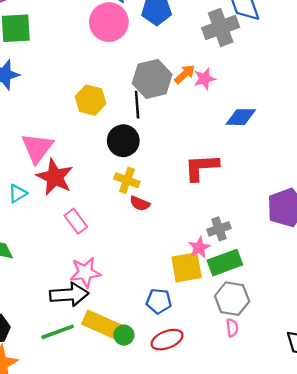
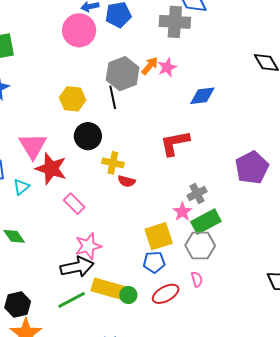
gray cross: (221, 28) -> (175, 22), turned 32
black circle: (123, 141) -> (88, 136), moved
yellow square: (187, 267) -> (159, 236), moved
gray hexagon: (232, 299) -> (200, 246), moved
pink semicircle: (232, 328) -> (197, 279), moved

